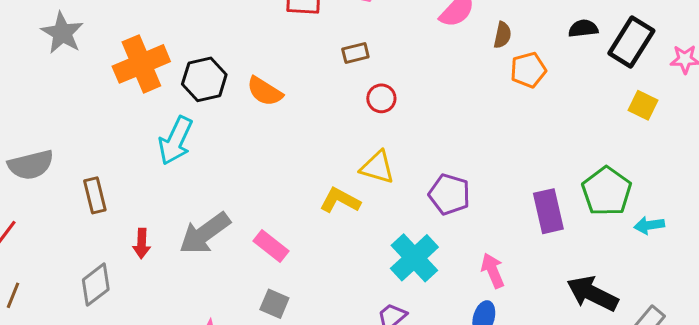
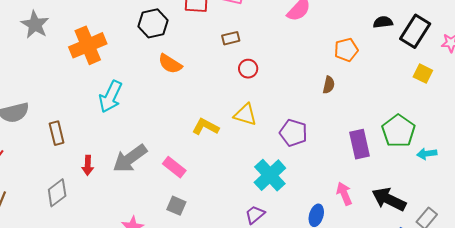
brown semicircle: (502, 35) -> (329, 85), moved
black hexagon: (204, 79) -> (153, 23), moved
yellow L-shape: (340, 200) -> (205, 127), moved
pink arrow: (493, 271) -> (344, 194), moved

